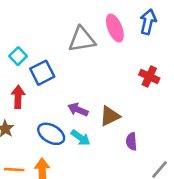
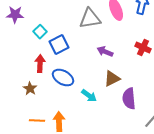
purple arrow: (78, 110) -> (105, 52), moved
blue ellipse: (51, 134) -> (63, 78), moved
purple semicircle: (131, 141) -> (129, 99), size x1.5

